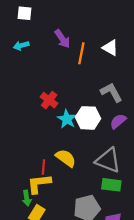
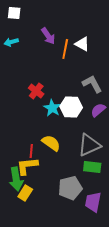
white triangle: (110, 48) -> (82, 44), moved
gray triangle: (108, 160) -> (89, 145), turned -45
green arrow: (27, 198) -> (16, 179), size x1.6

